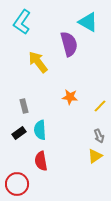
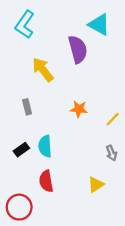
gray rectangle: (24, 106) -> (27, 107), moved
yellow triangle: (95, 156) -> (96, 185), moved

